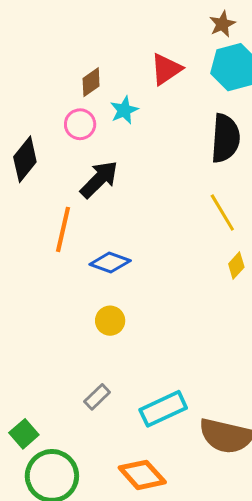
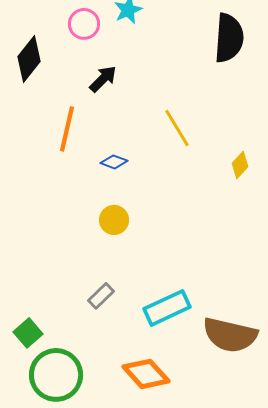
black arrow: (99, 179) -> (103, 79), size x0.7
yellow line: (222, 212) -> (177, 128), moved
blue diamond: (110, 263) -> (114, 162), size x0.7

